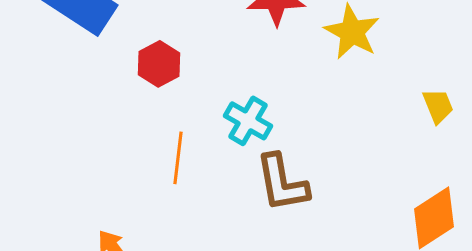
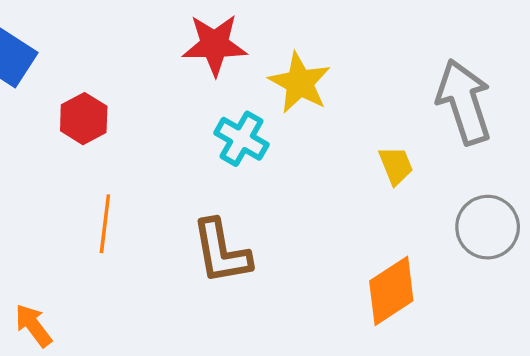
cyan cross: (248, 121) -> (241, 139), moved

